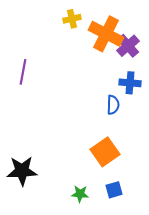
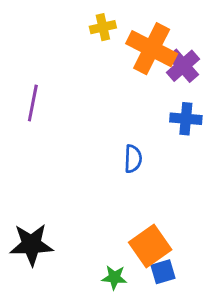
blue semicircle: (113, 105) -> (133, 159), moved
orange square: (105, 152) -> (150, 246), moved

